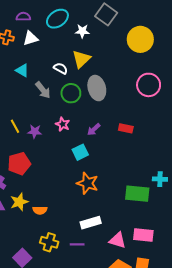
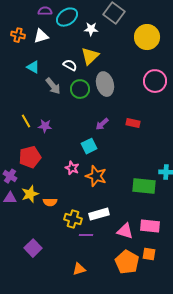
purple semicircle: (23, 17) -> (45, 11), moved
pink star: (63, 124) -> (72, 168), moved
yellow cross: (49, 242) -> (73, 219), moved

